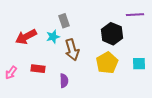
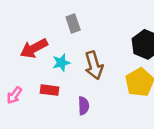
gray rectangle: (64, 21) -> (73, 23), moved
cyan star: (53, 37) -> (61, 63), moved

